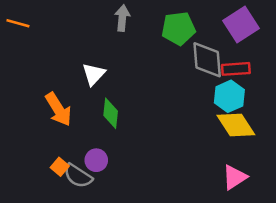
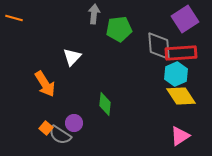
green pentagon: (178, 28) -> (119, 29), moved
red rectangle: (236, 69) -> (181, 53), size x1.4
green diamond: (111, 113) -> (105, 104), moved

